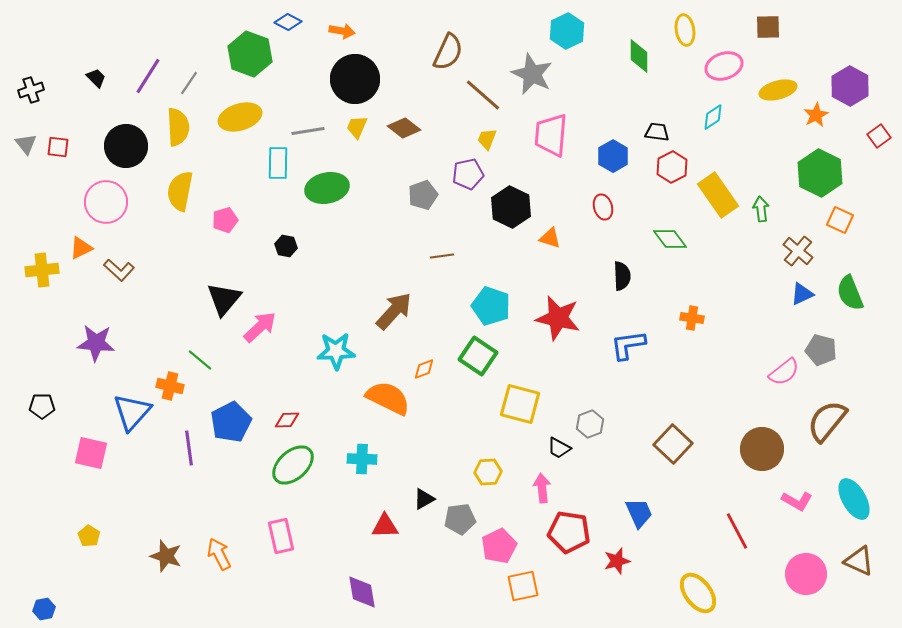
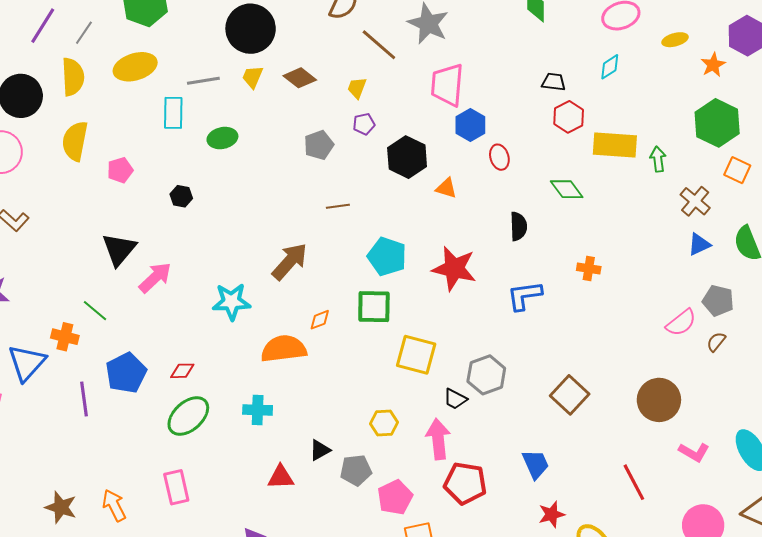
yellow ellipse: (778, 90) -> (675, 40), size x0.7
yellow trapezoid: (487, 139) -> (357, 88), moved
blue hexagon: (613, 156) -> (470, 125), moved
purple pentagon: (468, 174) -> (364, 124), size x0.7
green ellipse: (327, 188) -> (222, 138), size x0.7
yellow rectangle: (718, 195) -> (615, 145), turned -51
green square: (478, 356) -> (374, 307), turned -33
orange semicircle: (388, 398) -> (284, 349), turned -33
brown semicircle: (827, 421) -> (716, 342), moved, size x0.5
gray hexagon: (590, 424) -> (486, 375), size x1.4
pink arrow: (542, 488) -> (438, 439), size x1.4
red star: (617, 561) -> (552, 514), moved

